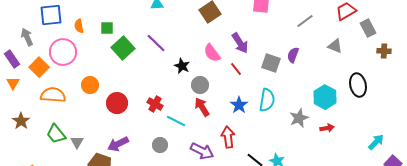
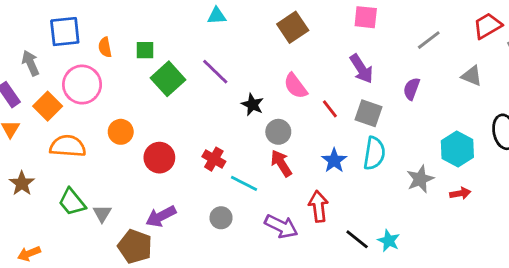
purple arrow: (240, 43) -> (361, 69), moved
gray square: (271, 63) -> (369, 113), moved

